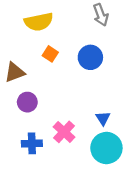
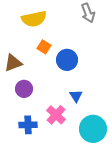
blue circle: (90, 57) -> (67, 60), moved
blue triangle: (103, 118) -> (76, 96), moved

